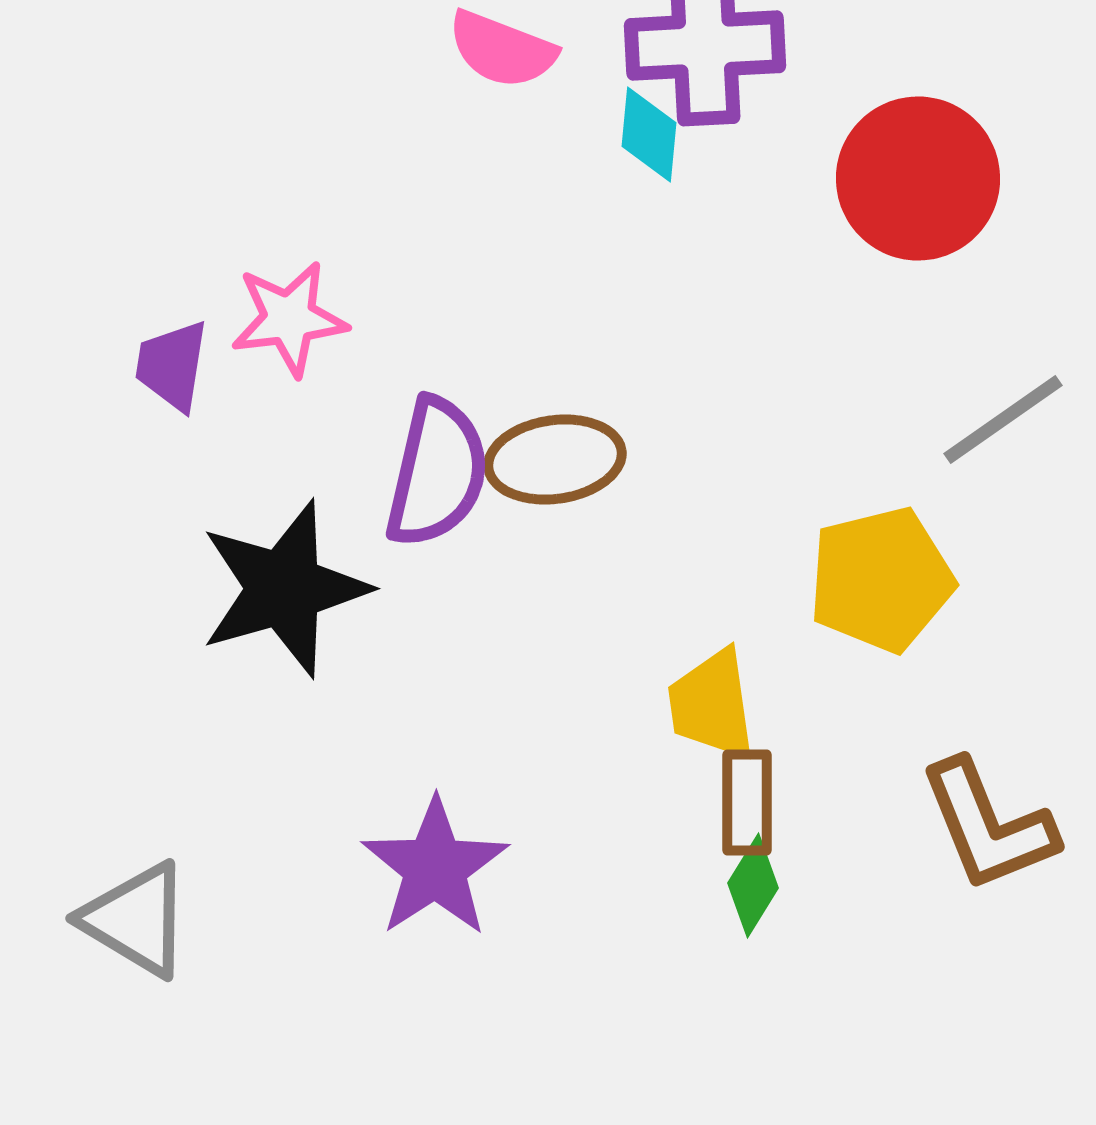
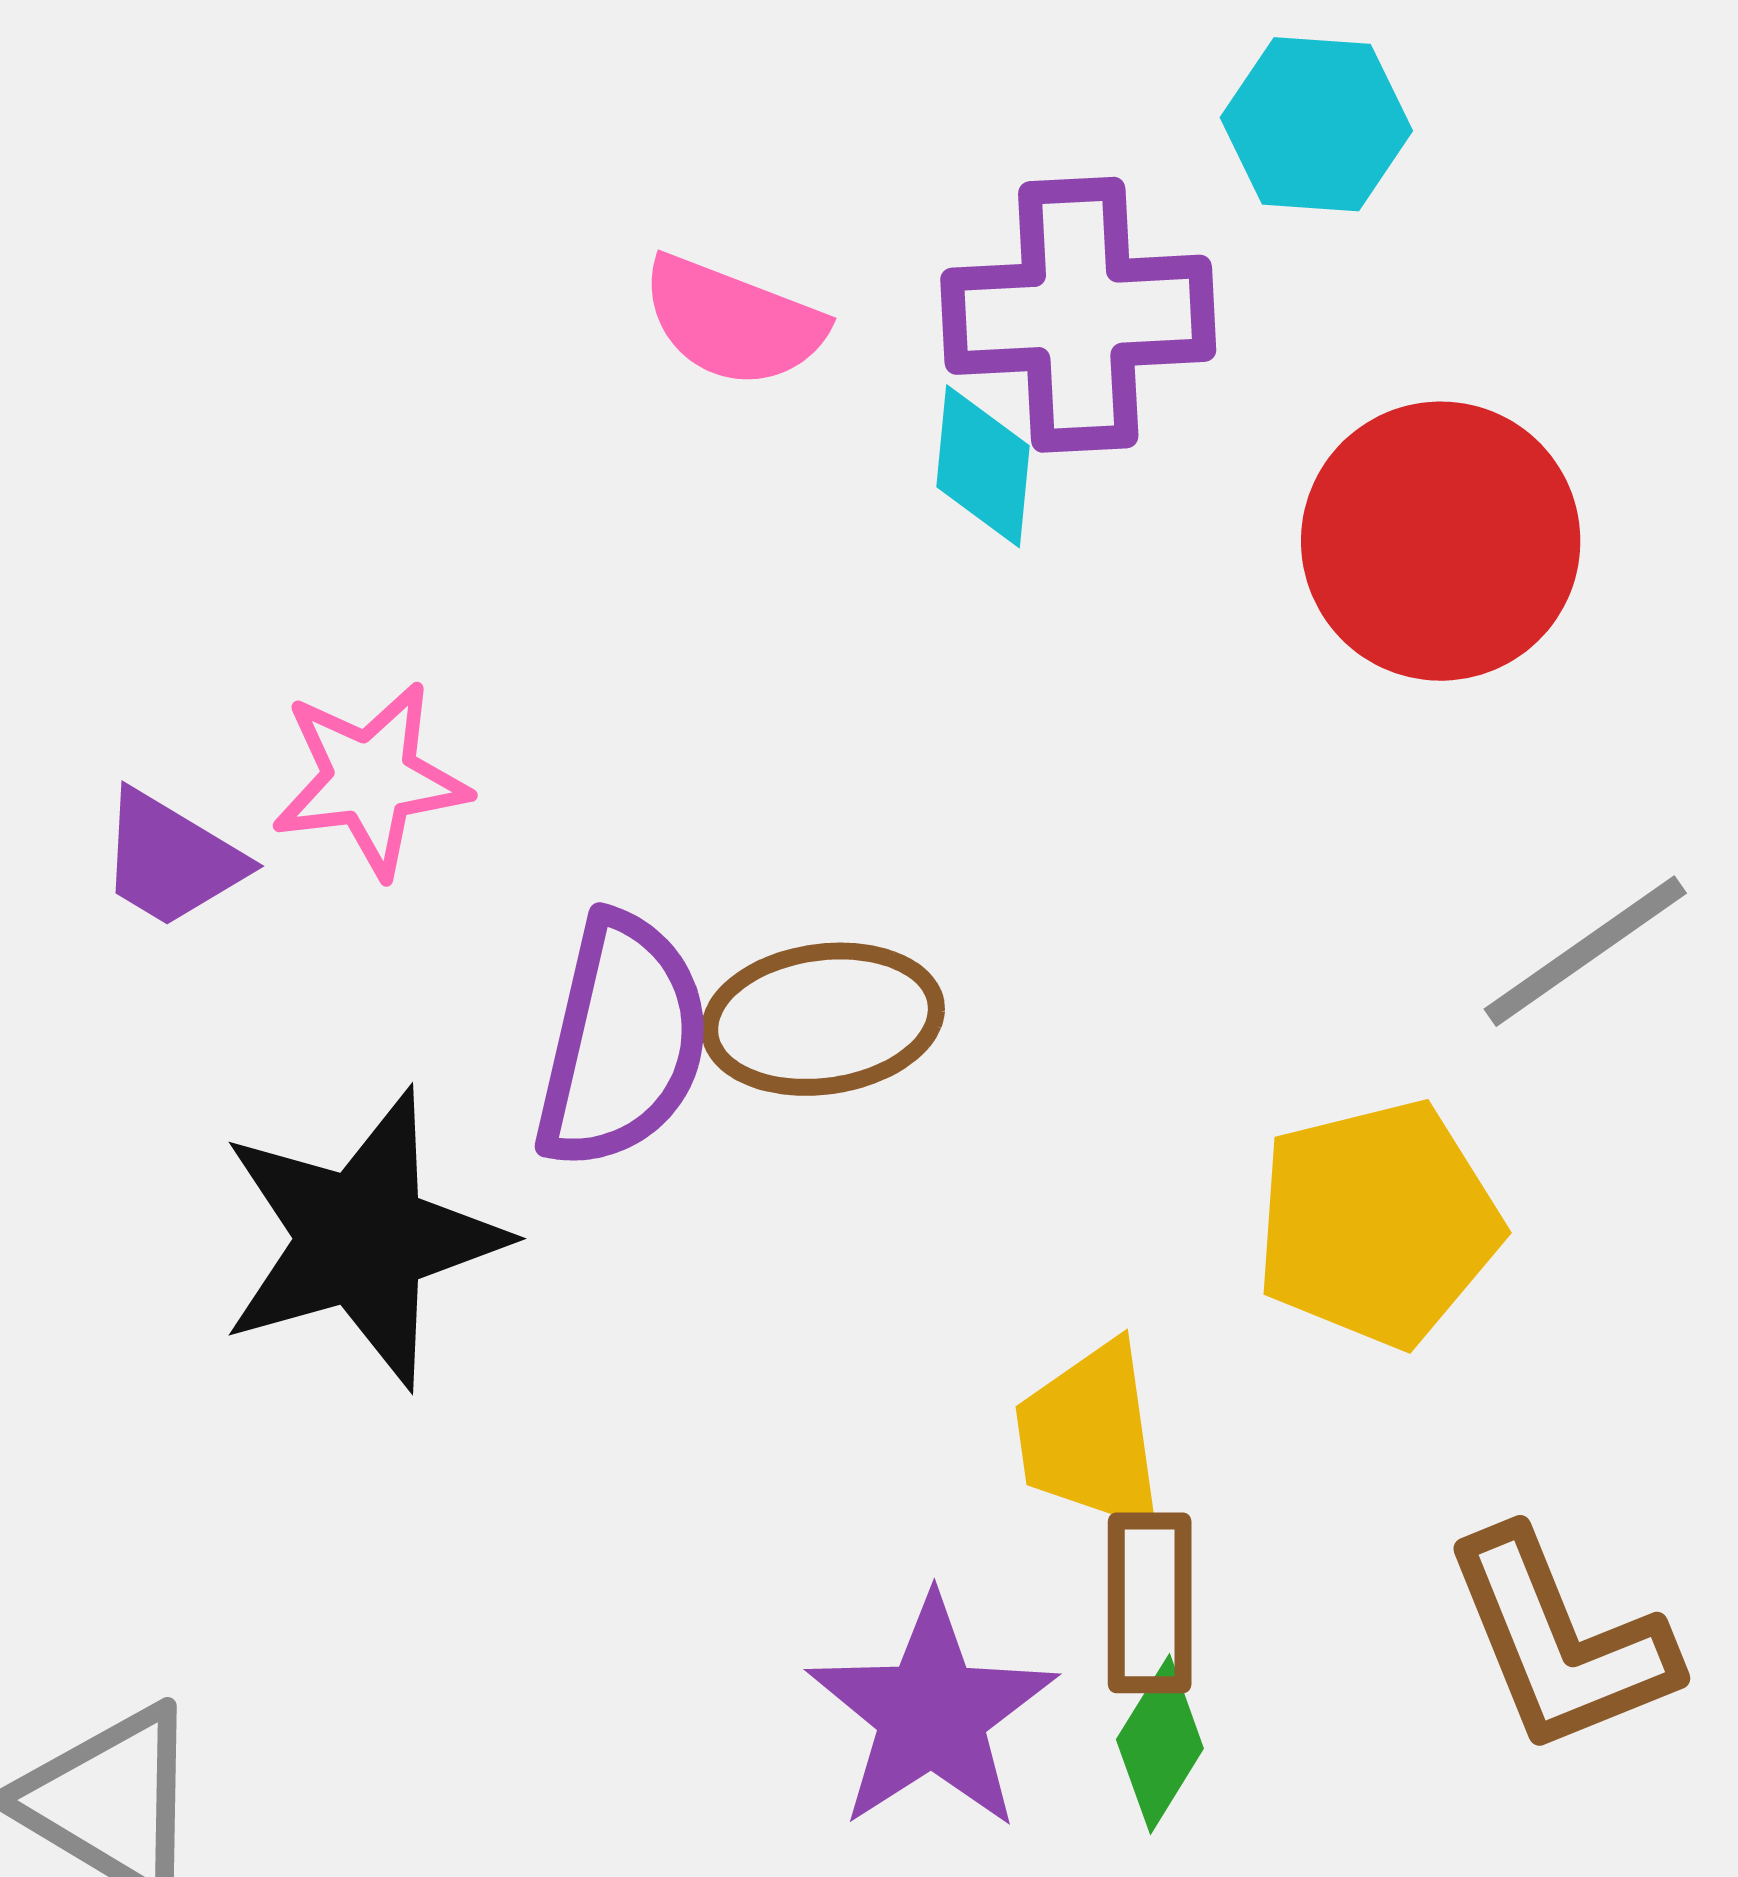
purple trapezoid: (172, 366) -> (171, 859), turned -68
purple star: (435, 868) -> (932, 1713), moved

